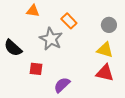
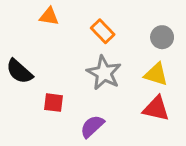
gray star: (51, 39) -> (104, 73), moved

